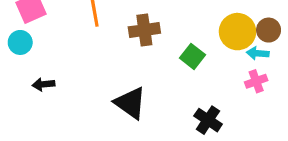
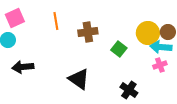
cyan arrow: (258, 53) -> (161, 47), size x1.5
black arrow: (43, 84) -> (23, 67), size x1.5

